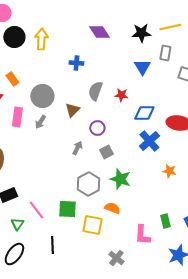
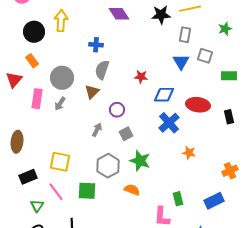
black circle: (14, 37) -> (34, 32), moved
blue triangle: (142, 67) -> (181, 62), moved
gray semicircle: (95, 91) -> (102, 70), moved
green rectangle: (165, 221) -> (178, 199), moved
yellow square: (92, 225) -> (60, 162), moved

